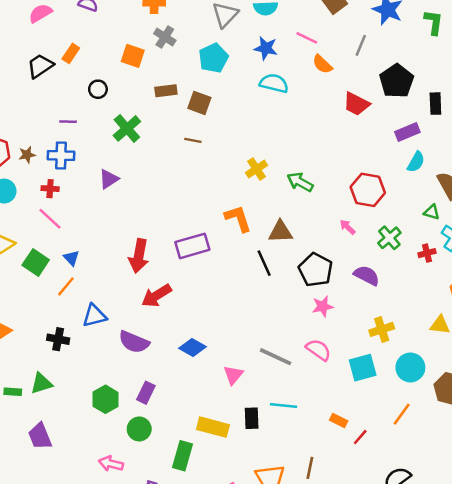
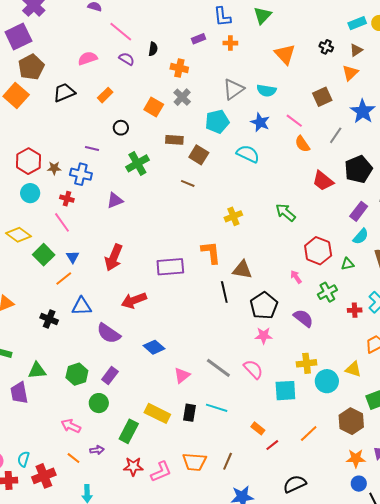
black trapezoid: (40, 66) -> (64, 92), moved
cyan semicircle: (274, 83) -> (248, 154), moved
purple rectangle: (407, 132) -> (359, 211), turned -42
green arrow: (300, 182) -> (286, 212), moved
green triangle: (432, 212) -> (348, 264), moved, turned -40
red arrow: (139, 256) -> (114, 258), moved
cyan circle: (410, 367) -> (327, 381), moved
green triangle: (41, 383) -> (37, 371), moved

